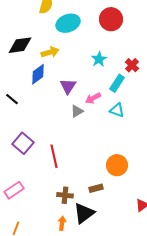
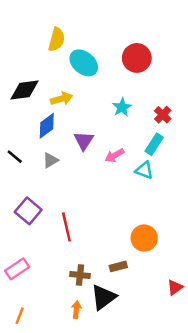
cyan ellipse: (68, 23) -> (84, 63), turned 60
cyan rectangle: (117, 83) -> (154, 144), moved
gray triangle: (77, 111) -> (50, 160), moved

